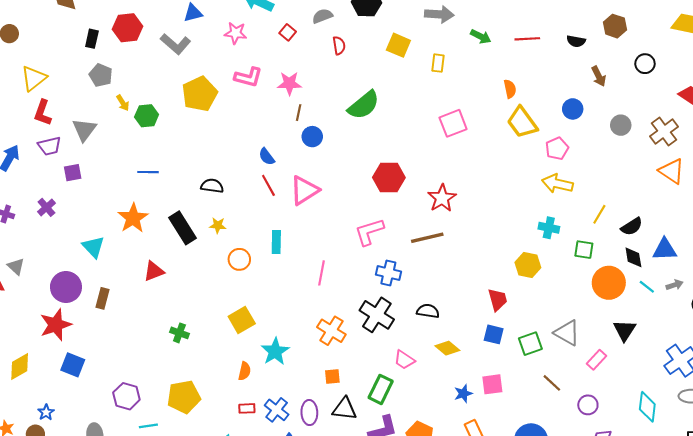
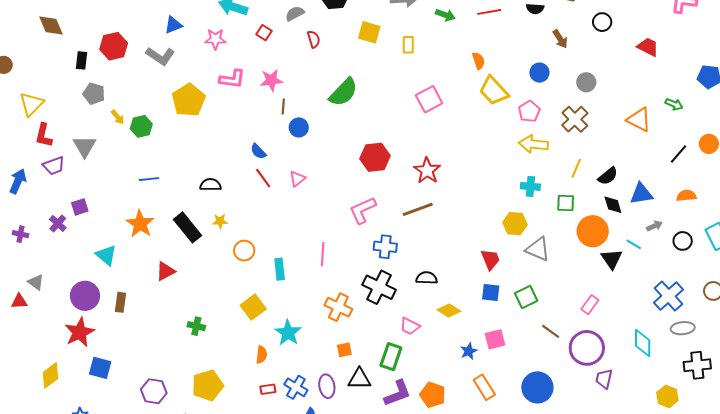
brown cross: (664, 131) -> (575, 119), moved
purple square: (73, 173) -> (80, 207), moved
pink triangle: (304, 190) -> (297, 179), size x0.6
cyan rectangle: (276, 242) -> (280, 269), moved
cyan line: (647, 287) -> (634, 244), moved
black triangle: (625, 330) -> (612, 259), moved
gray triangle: (567, 333) -> (538, 249), moved
purple circle: (588, 405) -> (587, 348), size x1.8

